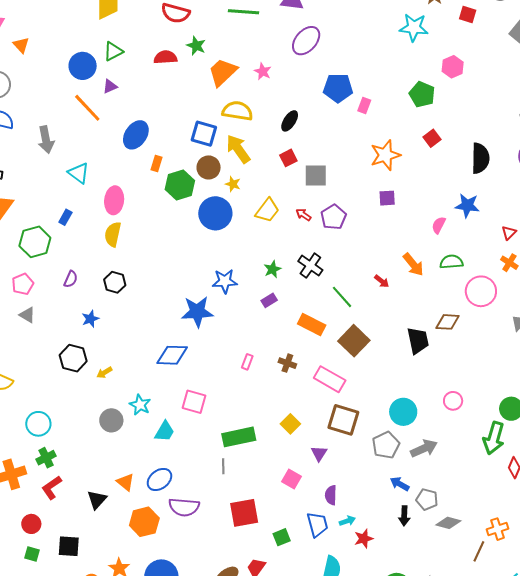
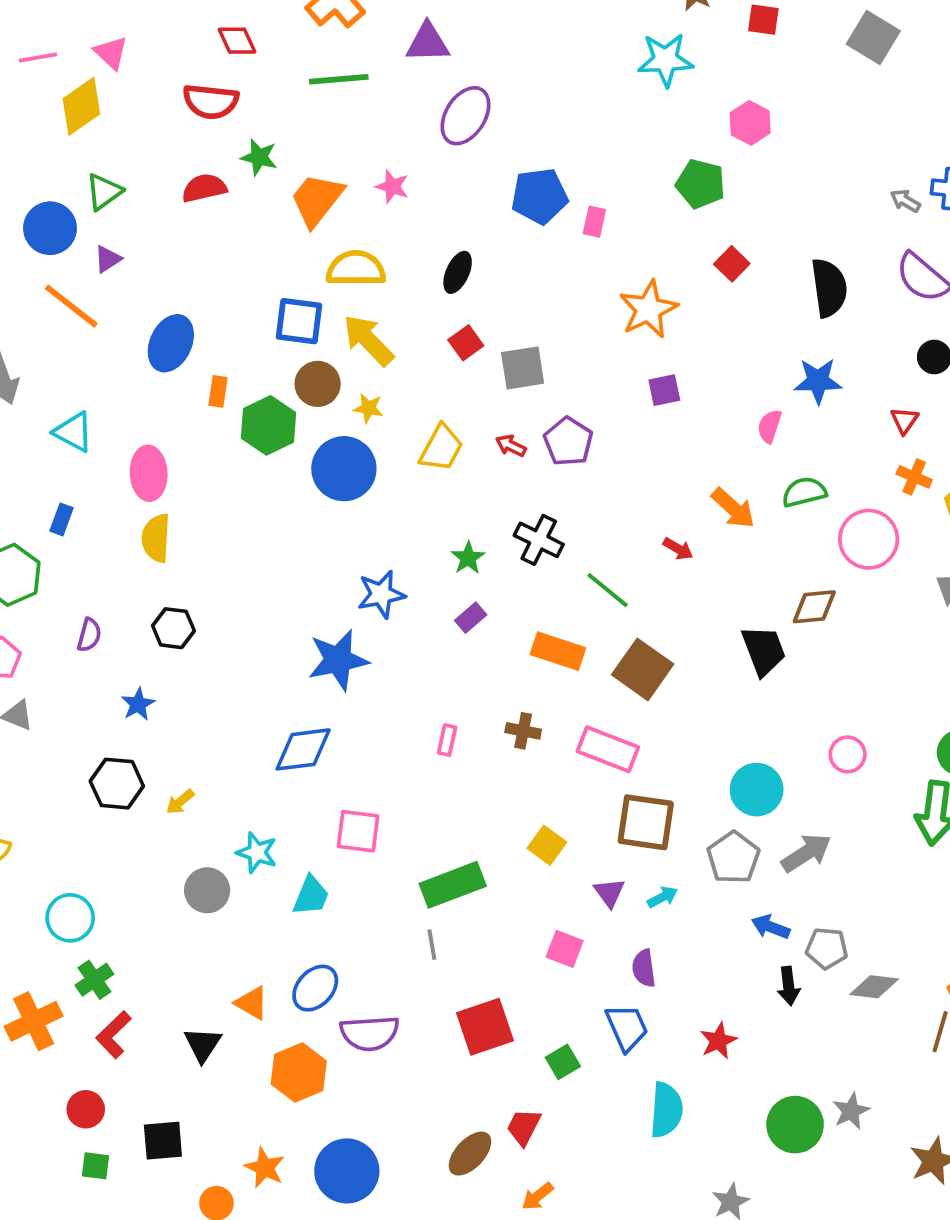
cyan arrow: (347, 521) -> (663, 897), moved

